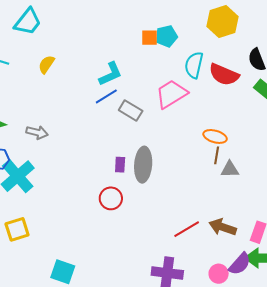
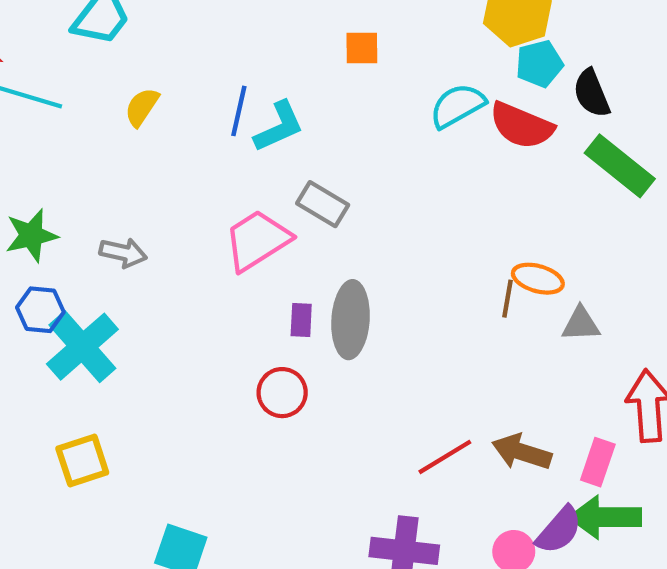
cyan pentagon: (166, 36) -> (539, 64), moved
cyan semicircle: (194, 65) -> (457, 106), turned 48
pink trapezoid: (171, 94) -> (257, 240), moved
blue line: (106, 96) -> (239, 111), moved, turned -45
orange ellipse: (215, 136) -> (538, 279), moved
gray triangle: (230, 169) -> (581, 324), moved

